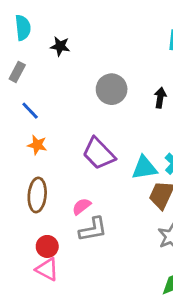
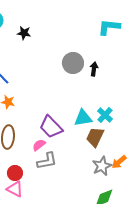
gray circle: (112, 89) -> (73, 63), moved
purple trapezoid: (99, 154) -> (51, 127), moved

